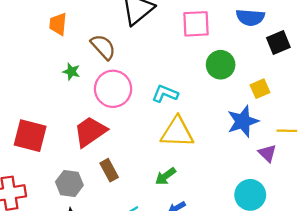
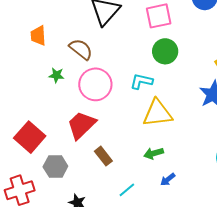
green circle: (221, 65) -> (165, 51), moved
red square: (30, 136) -> (30, 137), turned 36
green arrow: (166, 176) -> (154, 153), turned 30
gray hexagon: (69, 183) -> (55, 166), moved

